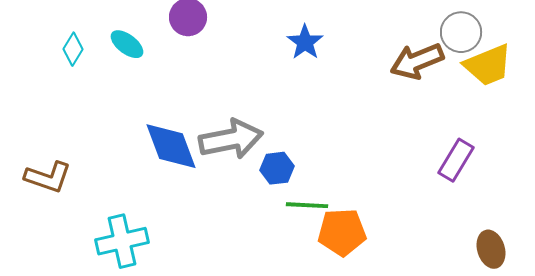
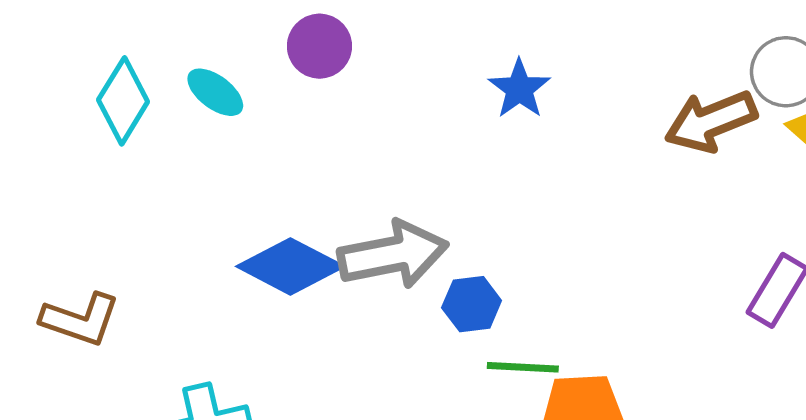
cyan diamond: (73, 49) -> (123, 101), size x1.5
blue diamond: (171, 146) -> (290, 266), turned -42

